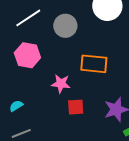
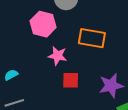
pink hexagon: (27, 55) -> (43, 24), moved

